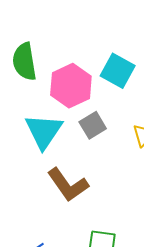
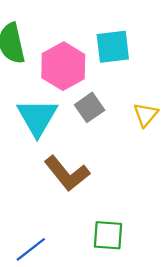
cyan square: (118, 71) -> (113, 47), turned -32

